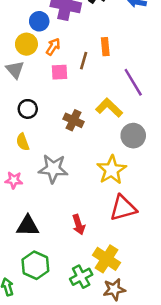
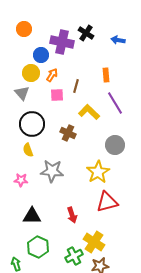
orange rectangle: (105, 47) -> (106, 75), moved
yellow L-shape: (109, 108) -> (89, 112), moved
black circle: (28, 109) -> (32, 124), size x1.6

